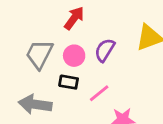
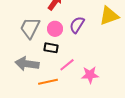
pink line: (99, 93) -> (67, 65), moved

